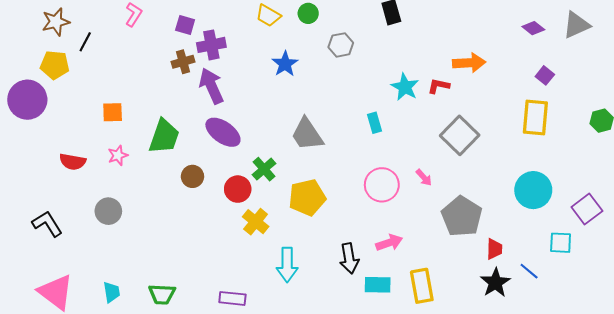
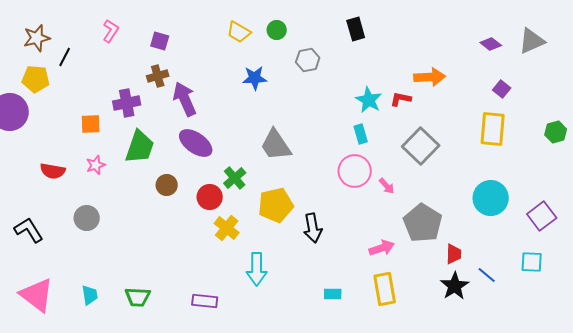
purple cross: (211, 45) -> (127, 103), moved
blue star: (285, 64) -> (255, 78), turned 30
cyan rectangle: (374, 123) -> (361, 134), moved
pink circle: (382, 185) -> (355, 171), moved
pink arrow: (389, 243) -> (382, 248), moved
cyan square: (561, 243) -> (532, 262), moved
black arrow: (349, 258) -> (313, 228), moved
cyan rectangle: (378, 285) -> (333, 294), moved, size x0.7

